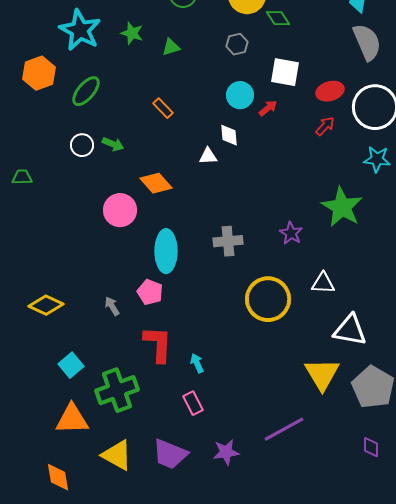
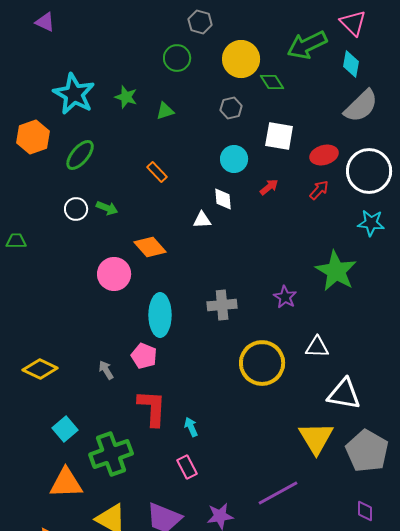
gray semicircle: (367, 42) -> (361, 106), turned 69
red arrow: (268, 108) -> (269, 187), moved

